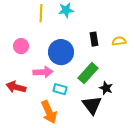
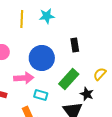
yellow semicircle: (119, 41) -> (100, 74), moved, turned -40

